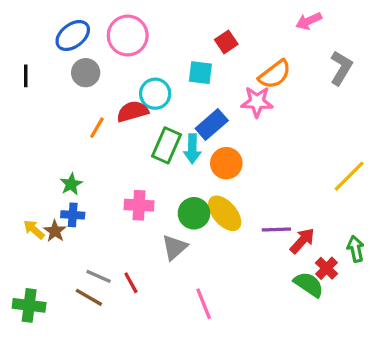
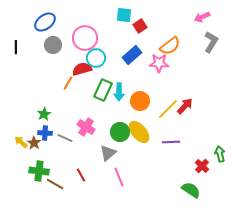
pink arrow: (309, 21) -> (202, 17), moved
pink circle: (128, 35) -> (85, 38), moved
cyan square: (200, 73) -> (124, 15), moved
blue rectangle: (212, 124) -> (132, 55), moved
orange line: (97, 128) -> (68, 83), moved
yellow line: (349, 176) -> (168, 109), moved
pink cross: (139, 205) -> (86, 127), turned 30
red arrow: (302, 241) -> (185, 106), moved
gray line: (99, 276) -> (65, 138), moved
green semicircle: (309, 284) -> (191, 190), moved
pink line: (204, 304) -> (119, 177), moved
green cross: (29, 305) -> (39, 171), moved

